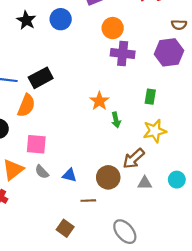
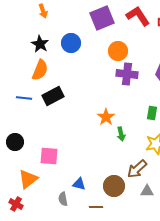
orange semicircle: (26, 105) -> (40, 70), moved
gray semicircle: (42, 172) -> (63, 199), moved, turned 32

